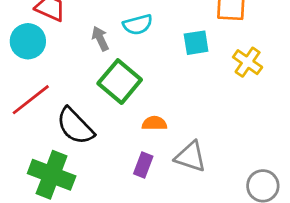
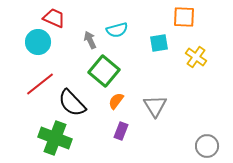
orange semicircle: (154, 123) -> (116, 101), moved, turned -54
gray triangle: (191, 157) -> (155, 106), moved, turned 40

